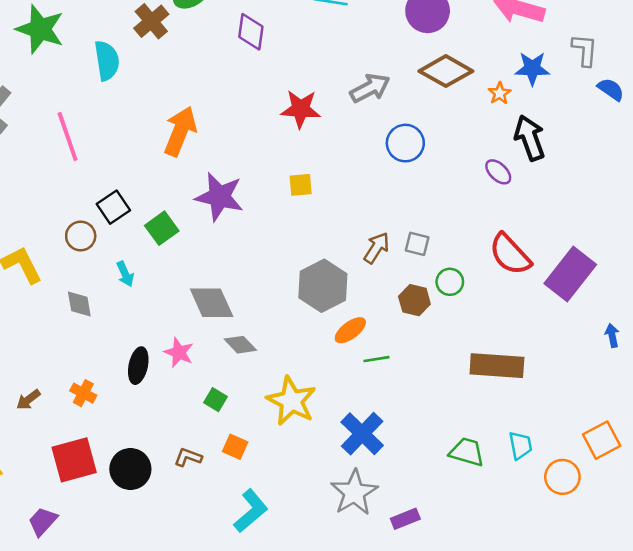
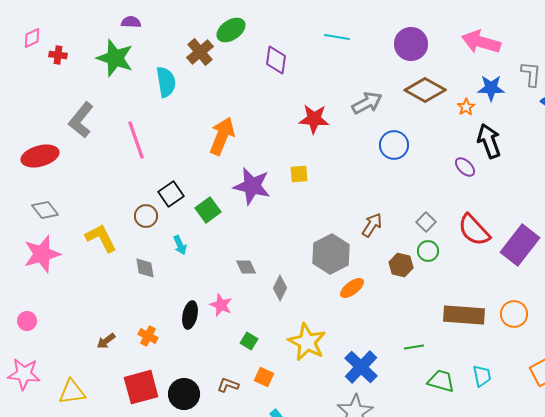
yellow square: (301, 185) -> (299, 174), moved
gray square: (417, 244) -> (426, 222), moved, turned 30
gray diamond: (212, 303) -> (246, 267), size x0.6
gray diamond: (240, 345) -> (280, 288), moved, turned 70
green line: (377, 359) -> (414, 347), moved
orange circle: (562, 477) -> (514, 314), moved

